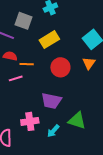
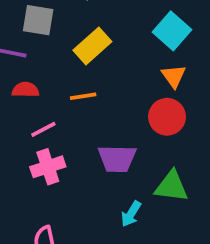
orange line: (27, 64) -> (83, 96), moved
red circle: (60, 67) -> (167, 117), moved
pink cross: (30, 121) -> (48, 167), moved

